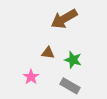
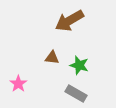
pink star: (31, 77) -> (18, 84), moved

